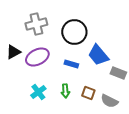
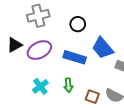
black circle: (74, 32) -> (78, 24), size x0.6
blue rectangle: (71, 64) -> (75, 57), size x1.5
brown square: (88, 93) -> (92, 97), moved

